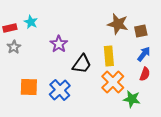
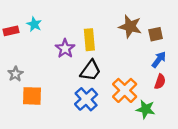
gray star: (14, 47) -> (15, 74), moved
yellow rectangle: (109, 56) -> (89, 40), moved
blue cross: (60, 90) -> (86, 99), moved

